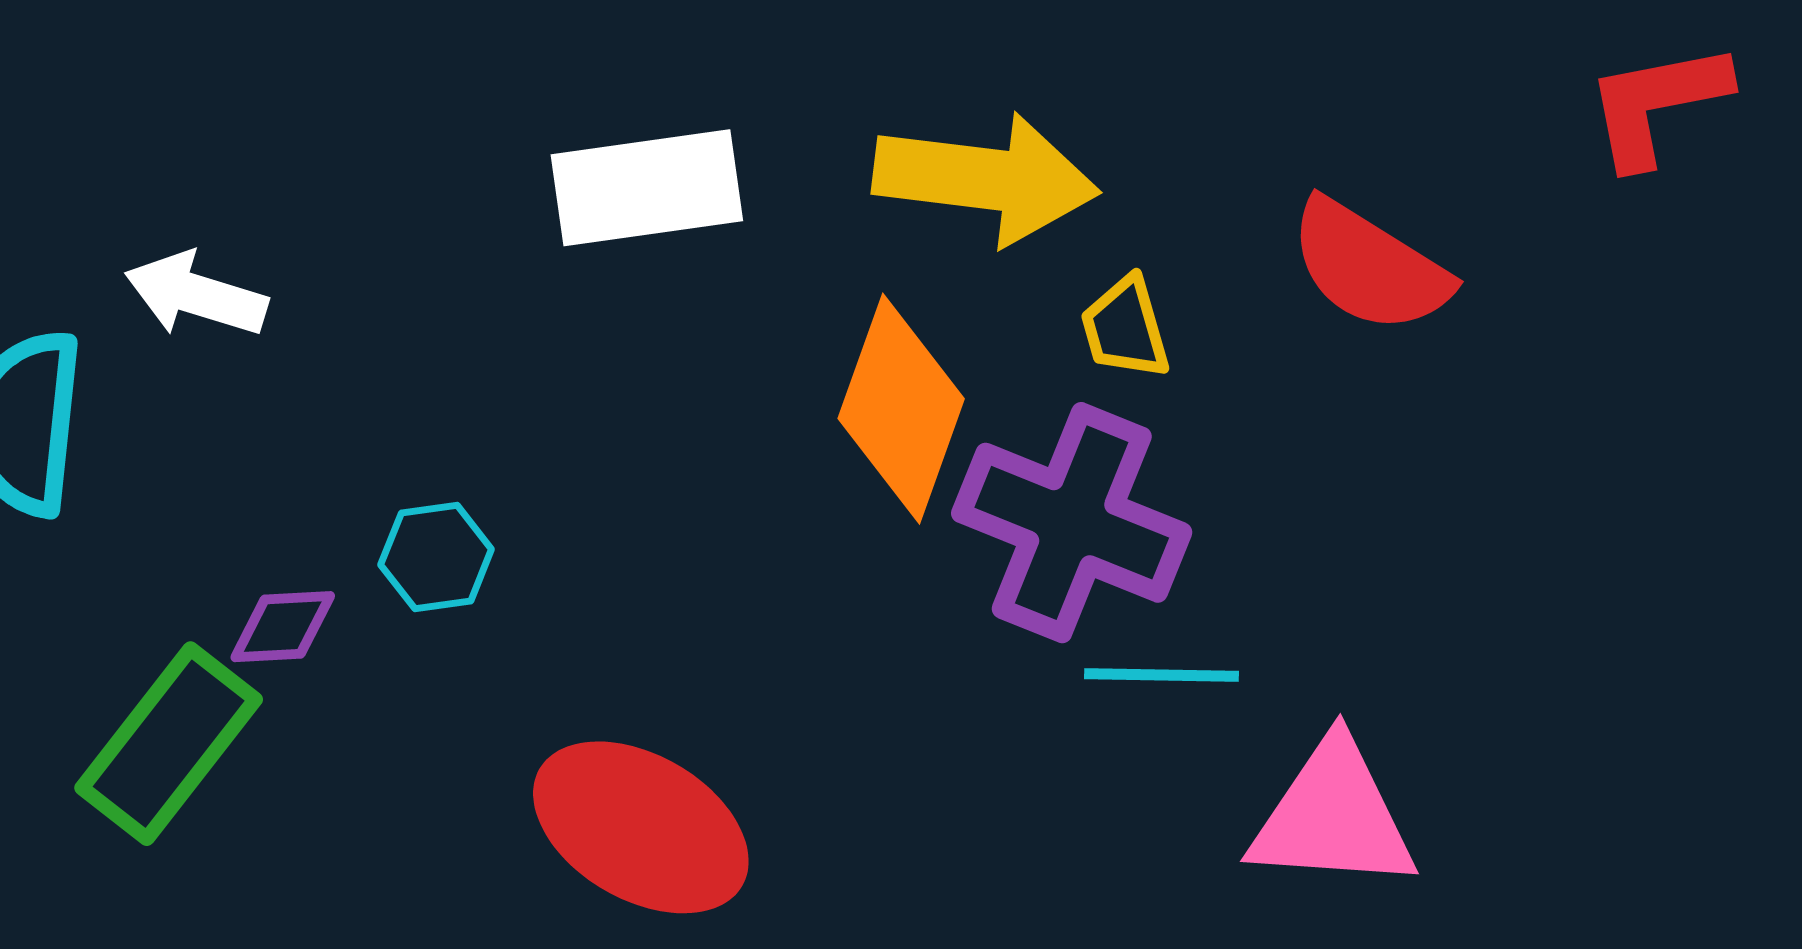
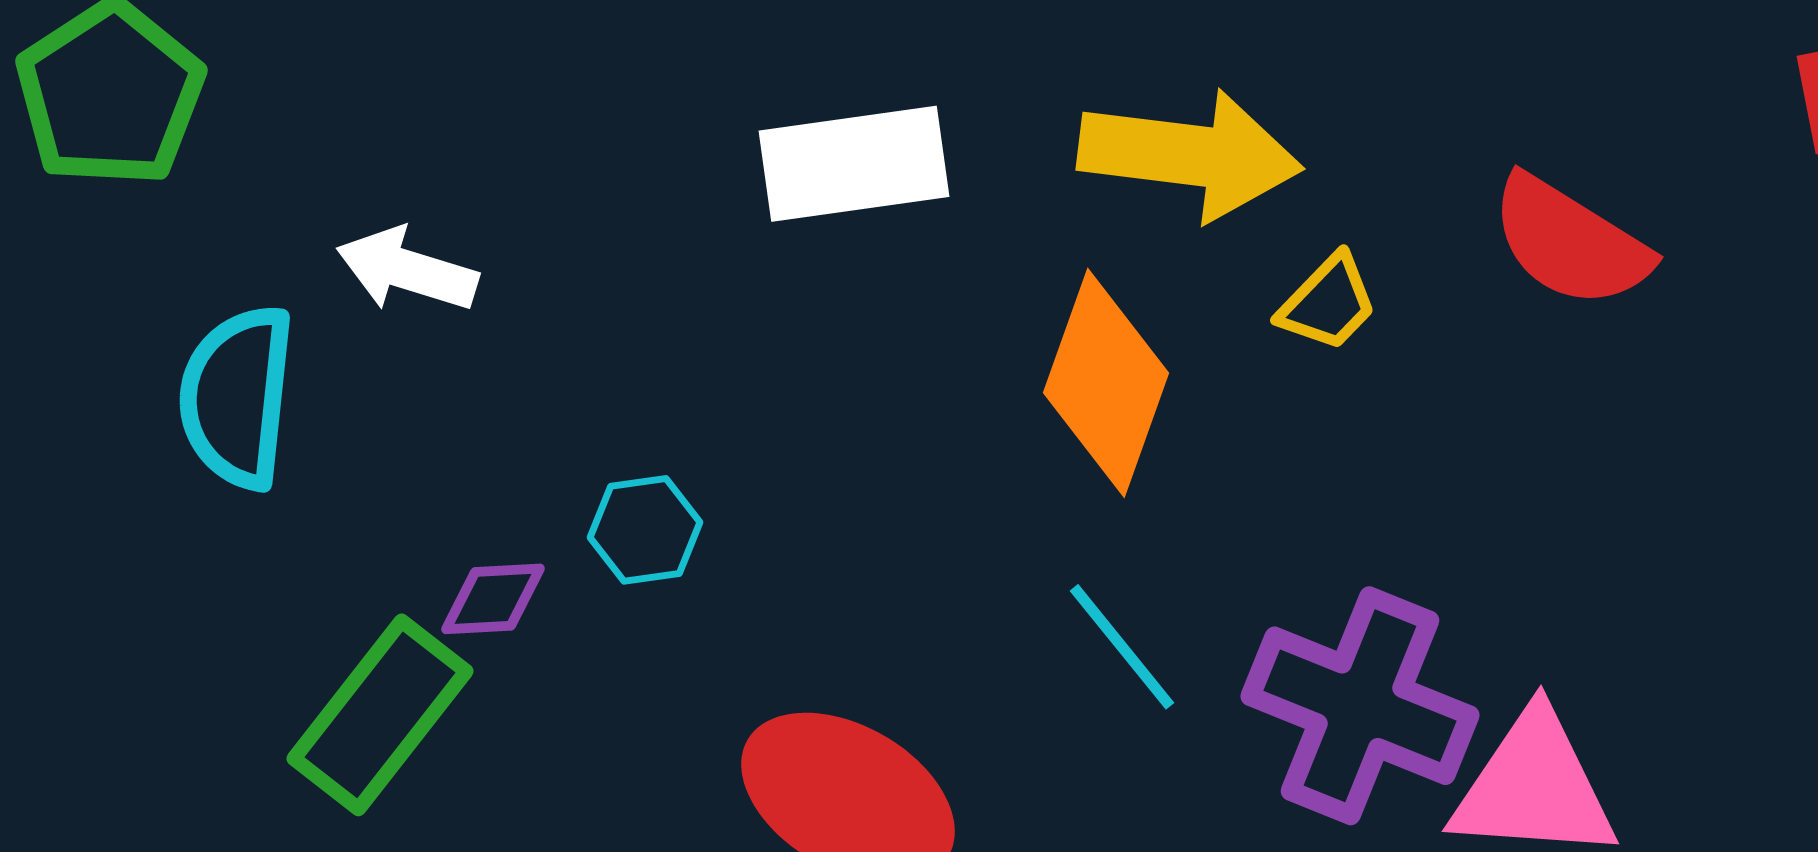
yellow trapezoid: (1125, 328) -> (1328, 303), turned -120
purple cross: (1072, 523) -> (1360, 706), moved
cyan line: (1162, 675) -> (1122, 647), moved, turned 50

